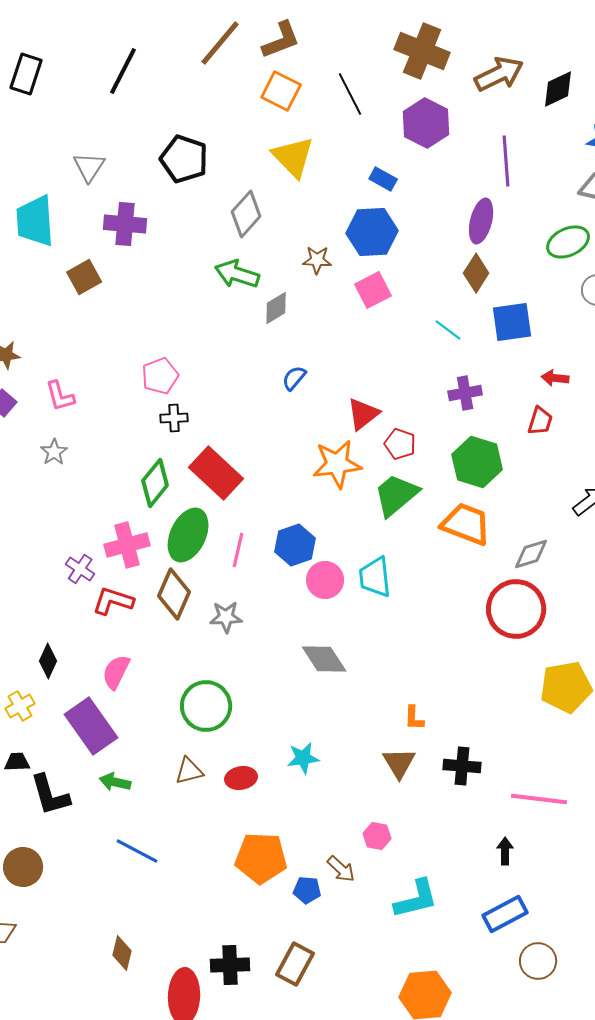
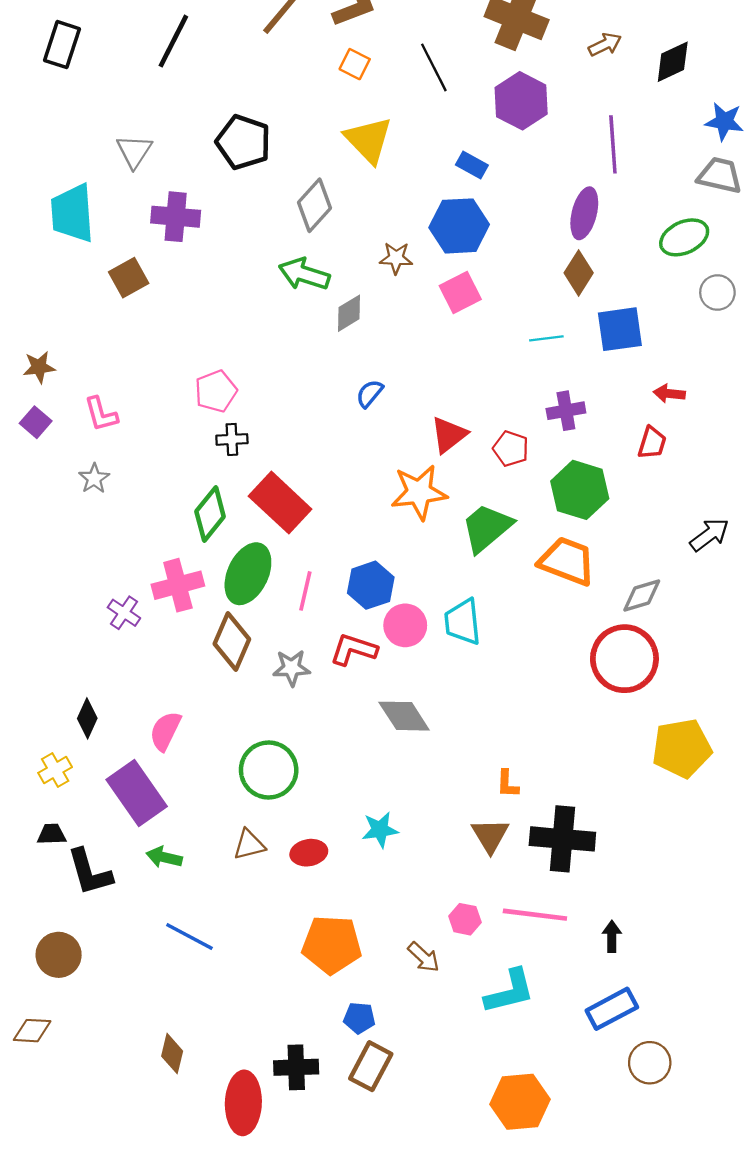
brown arrow: (499, 74) -> (605, 45), size x0.6
orange square: (281, 91) -> (355, 64), size x0.7
cyan line: (448, 330) -> (546, 338), turned -44
red pentagon: (400, 444) -> (511, 449), moved
red L-shape: (113, 601) -> (354, 649), moved
black cross: (462, 766) -> (562, 839), size x1.5
pink line: (539, 799) -> (535, 915), moved
blue pentagon: (307, 890) -> (359, 1018), moved

